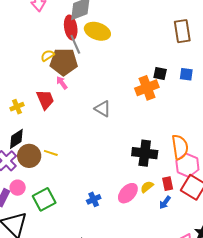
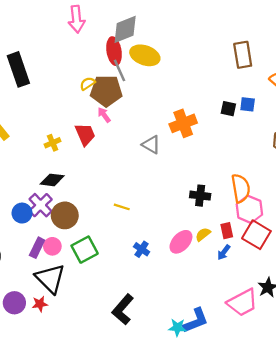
black square: (160, 74) -> (228, 109), moved
orange cross: (147, 88) -> (183, 123), moved
black diamond: (16, 139) -> (52, 180), turned 40
yellow line: (51, 153) -> (122, 207), moved
black cross: (145, 153) -> (200, 196), size x0.7
brown circle: (29, 156) -> (65, 215), moved
pink circle: (18, 188) -> (52, 246), moved
blue cross: (94, 199) -> (142, 249), turned -32

